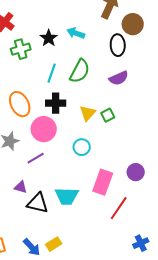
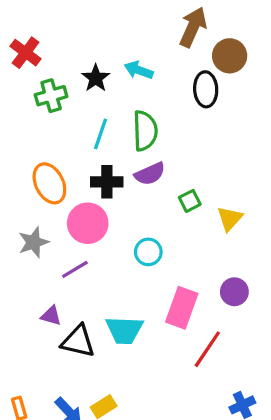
green semicircle: (80, 71) -> (145, 131), turned -30
purple semicircle: (119, 78) -> (150, 174), moved
yellow triangle: (88, 113) -> (230, 218), moved

